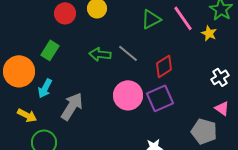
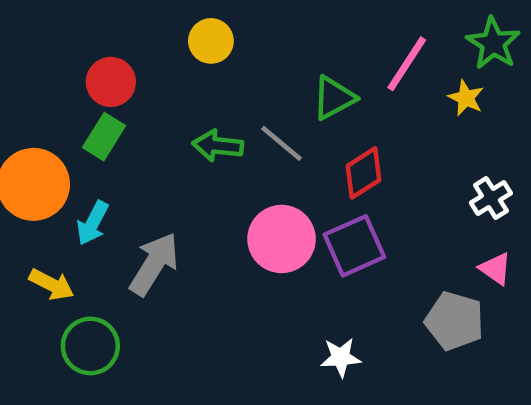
red circle: (65, 13) -> (111, 82), moved
pink line: (183, 18) -> (407, 64), turned 68
green triangle: (151, 19) -> (334, 98), moved

